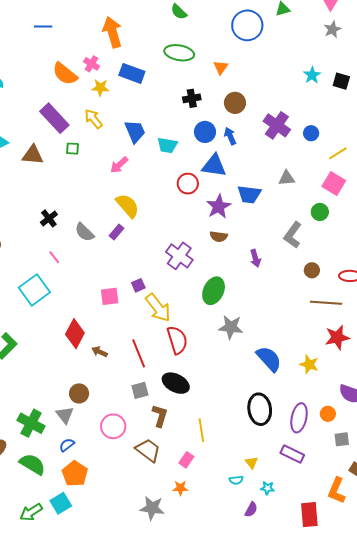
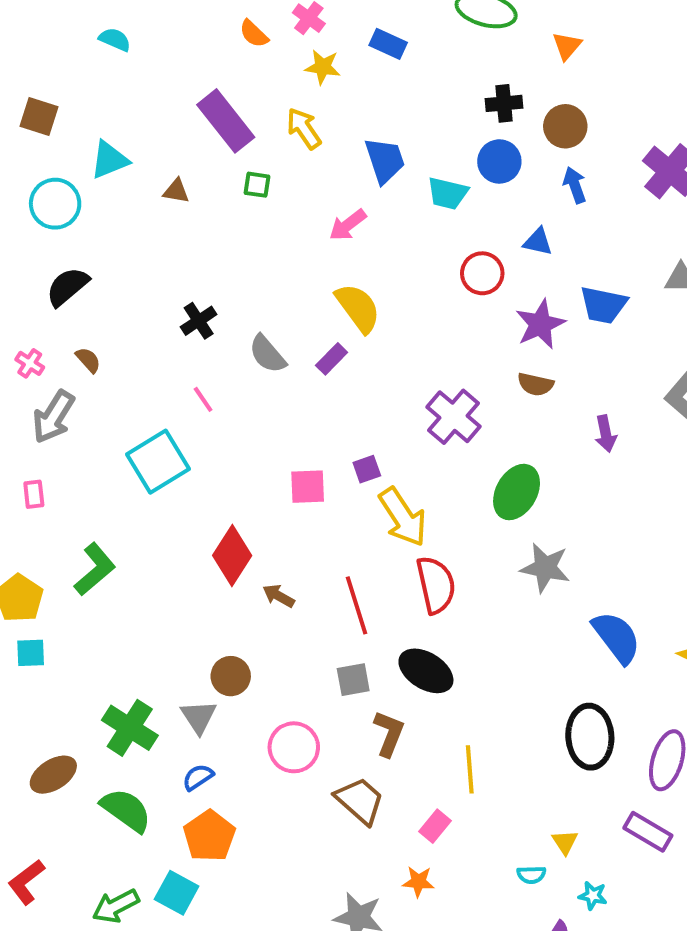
blue rectangle: (132, 73) -> (388, 44), size x0.7
orange semicircle: (65, 74) -> (254, 34), size x0.6
brown circle: (235, 103) -> (565, 126), moved
blue circle: (205, 132) -> (499, 161), moved
brown triangle: (33, 155) -> (176, 191), size x0.6
blue triangle: (214, 166) -> (538, 242), size x0.6
cyan square: (61, 503) -> (177, 893), turned -35

